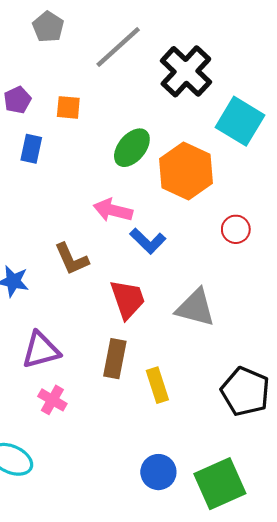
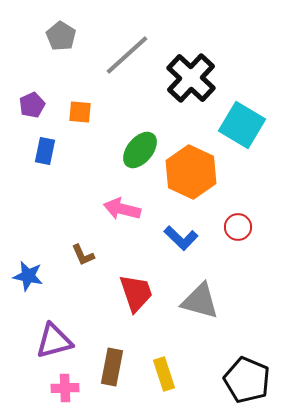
blue L-shape: (148, 241) -> (181, 238), moved
brown L-shape: (72, 259) -> (83, 255), size x0.7
brown rectangle: (115, 359) -> (112, 367), moved
pink cross: (52, 400) -> (65, 388), turned -32

